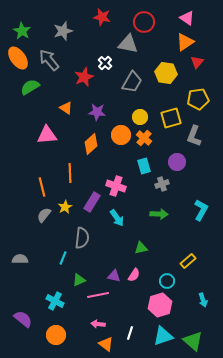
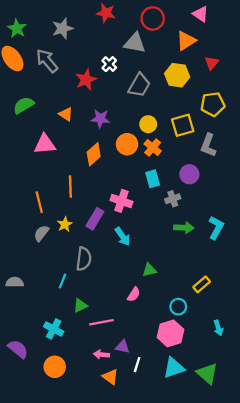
orange triangle: (185, 42) -> (186, 41), moved
green semicircle: (30, 87) -> (24, 105), moved
green arrow: (159, 214) -> (184, 228), moved
pink semicircle: (134, 275) -> (134, 294), moved
purple triangle: (114, 276) -> (123, 347), moved

